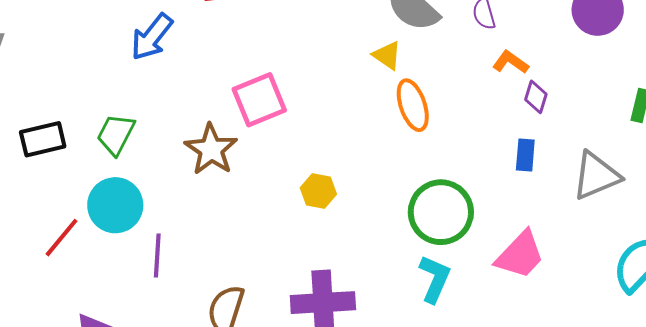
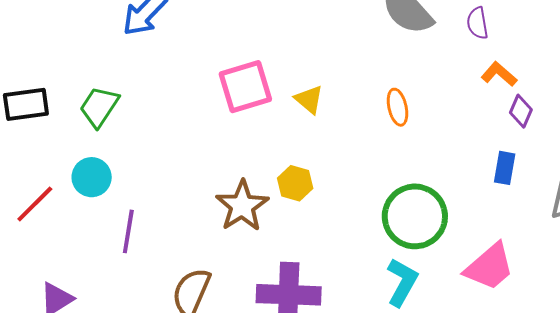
yellow triangle: (387, 55) -> (309, 99), moved
orange ellipse: (413, 105) -> (398, 107), size x0.7
brown star: (211, 149) -> (242, 206), moved
cyan circle: (115, 205) -> (92, 177), size x0.7

